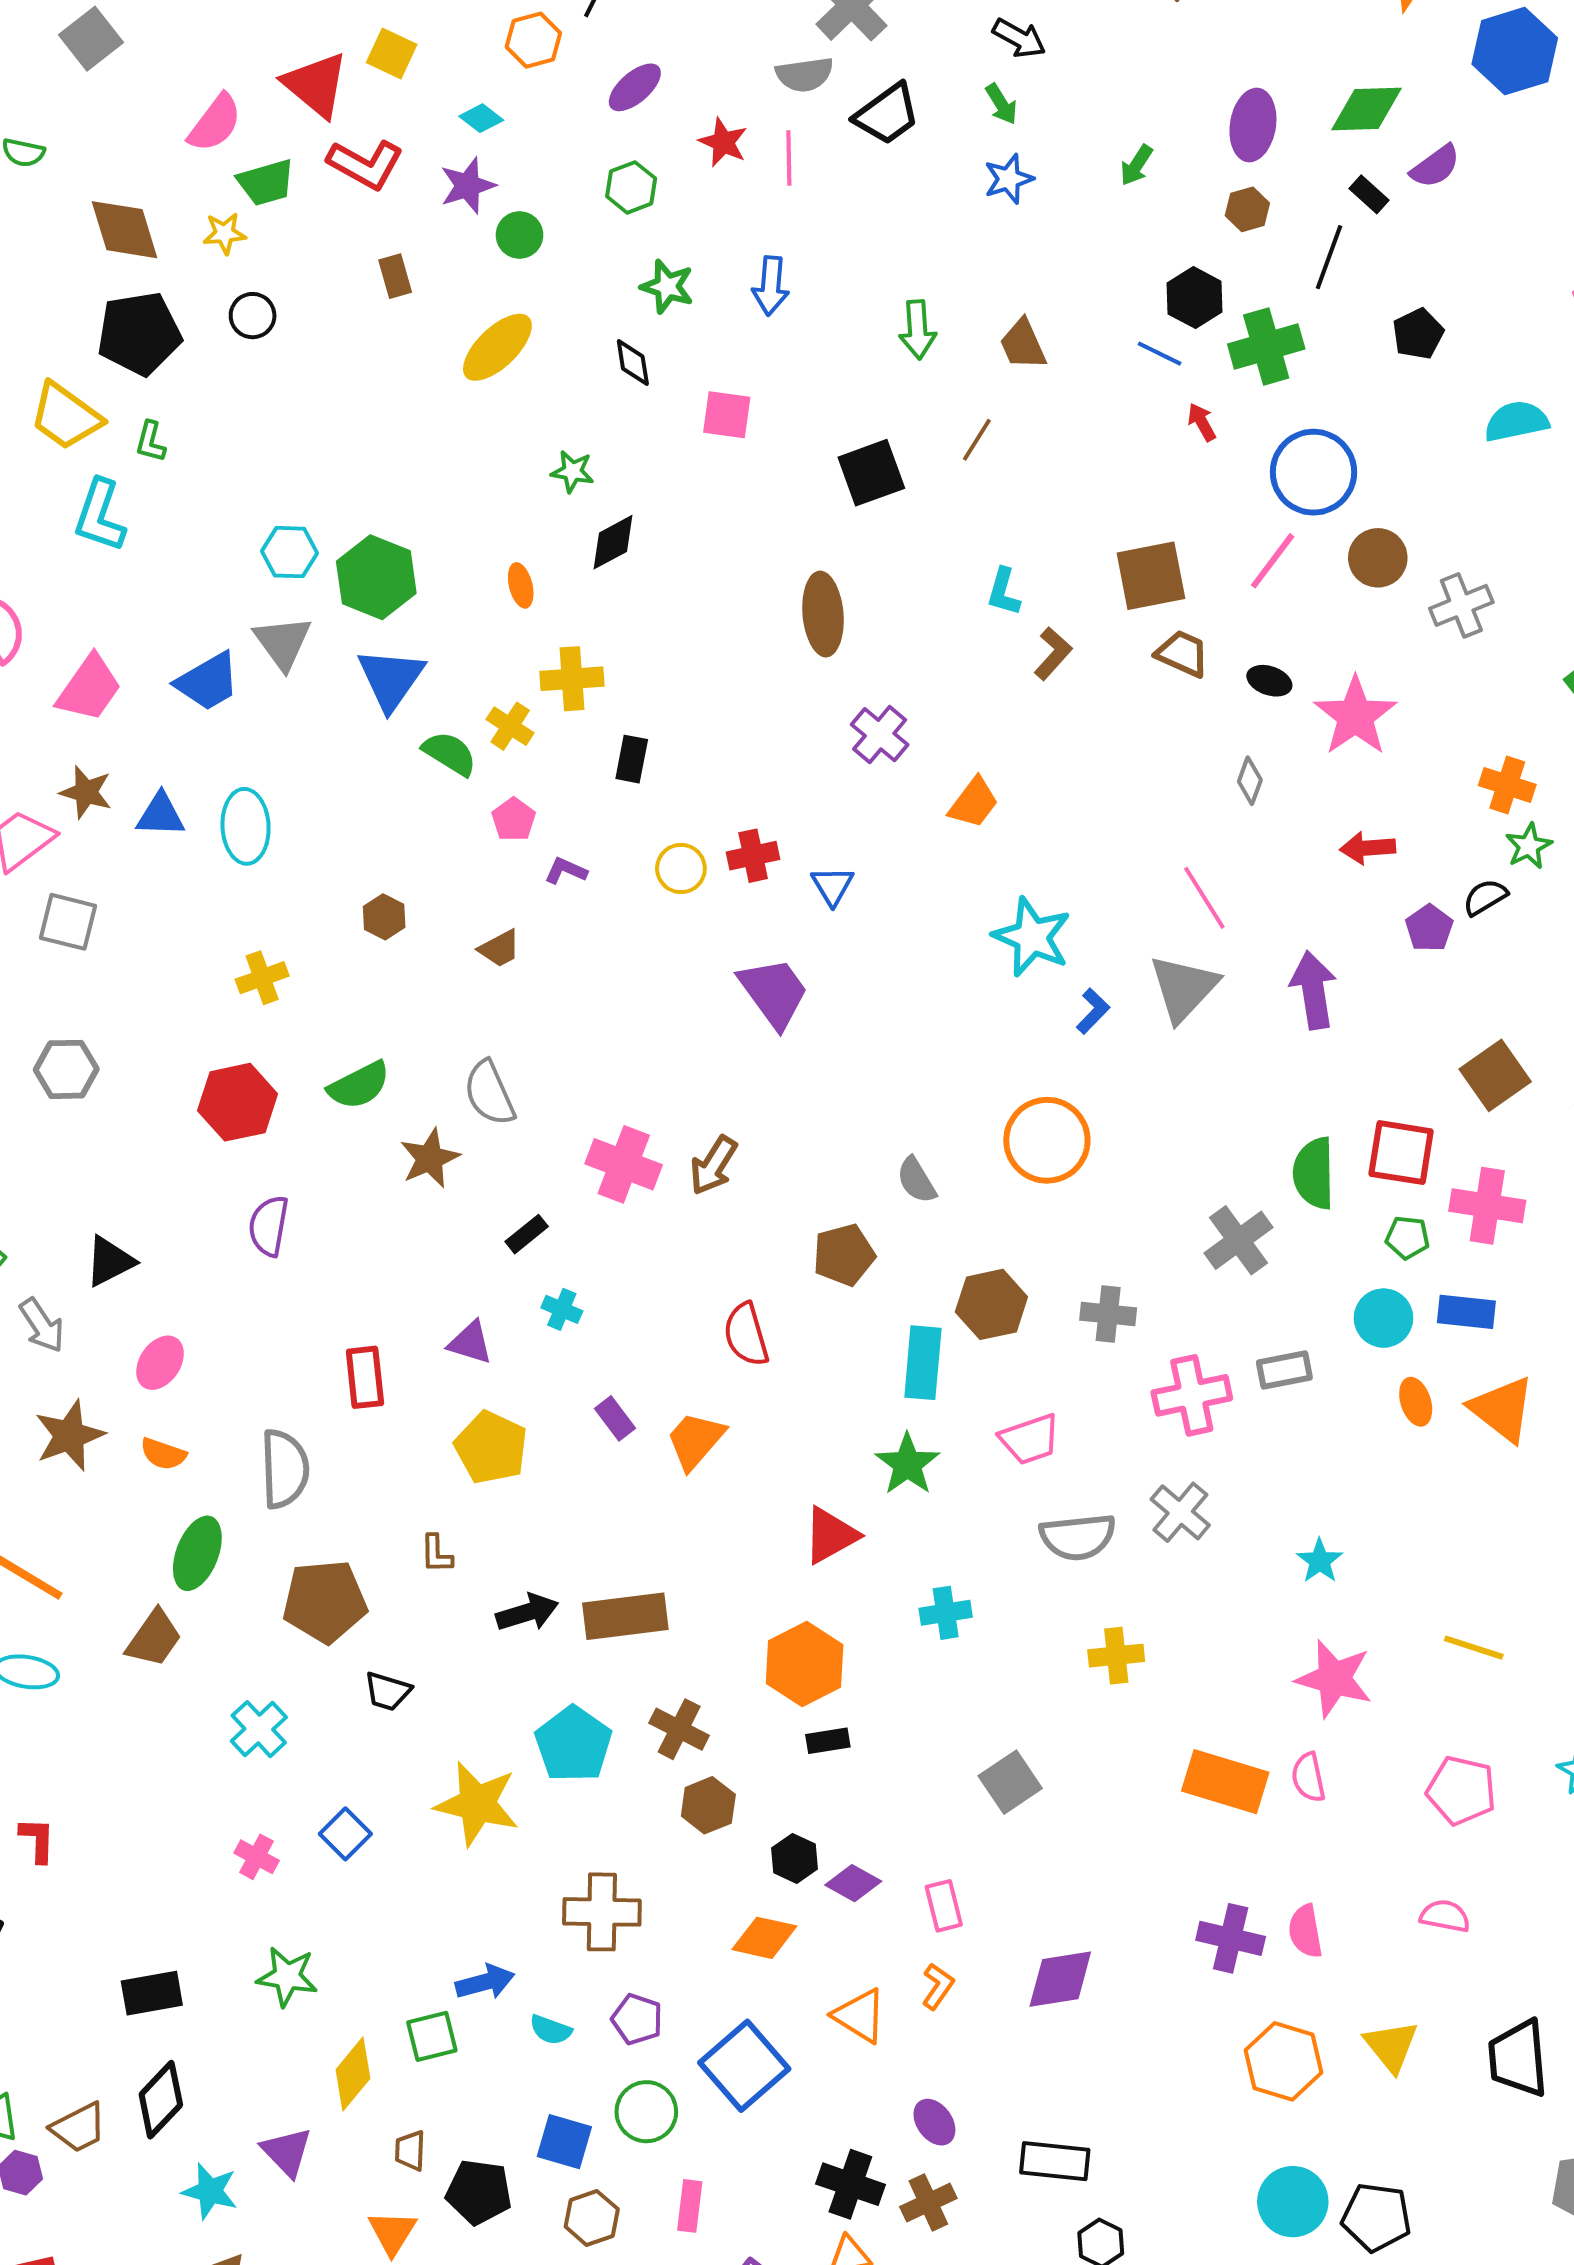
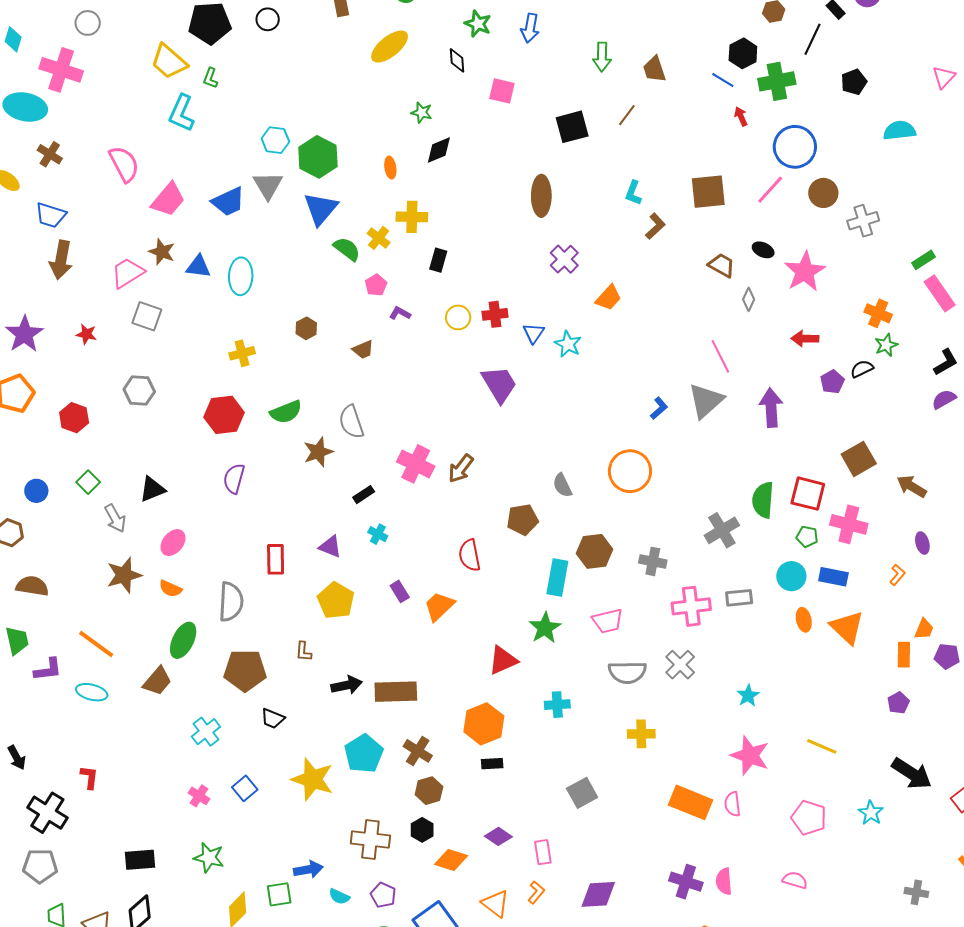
brown trapezoid: (1182, 654) -> (722, 265), moved
cyan star: (1032, 937) -> (568, 344), moved, size x0.7
black hexagon: (795, 1858) -> (422, 830), moved

